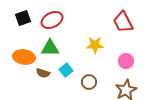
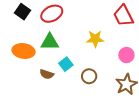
black square: (23, 18) -> (22, 12), turned -35
brown semicircle: (43, 73) -> (47, 74), moved

